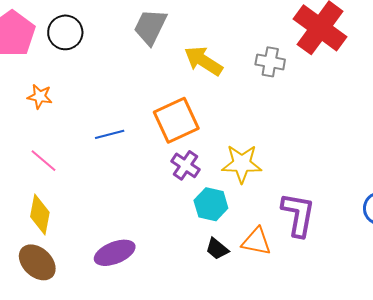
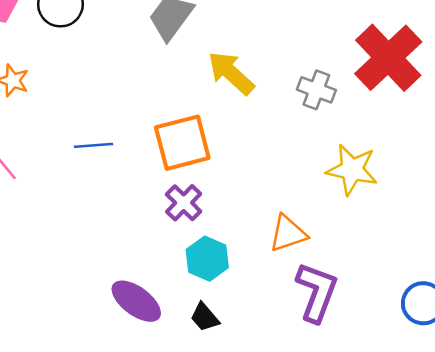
yellow star: (242, 164) -> (352, 170), moved
orange triangle: (256, 241) -> (288, 233), moved, turned -40
purple ellipse: (115, 253) -> (136, 301), moved, turned 48

